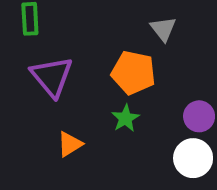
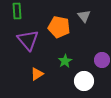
orange pentagon: (133, 73) -> (59, 27), moved
white circle: (193, 158) -> (84, 81), moved

